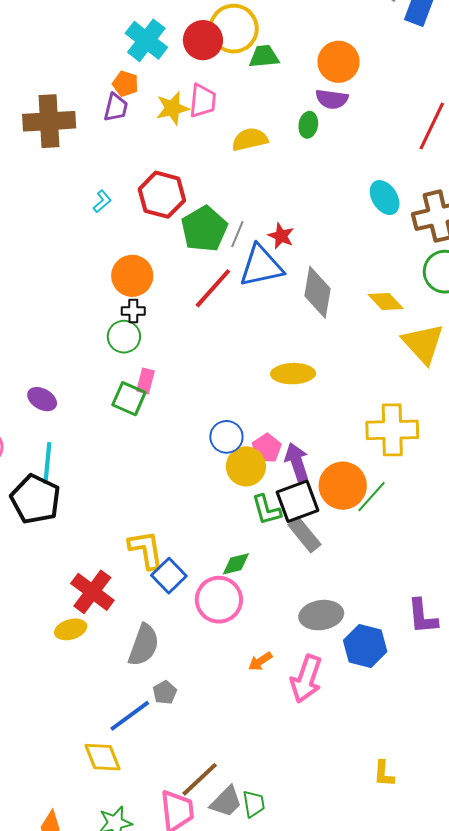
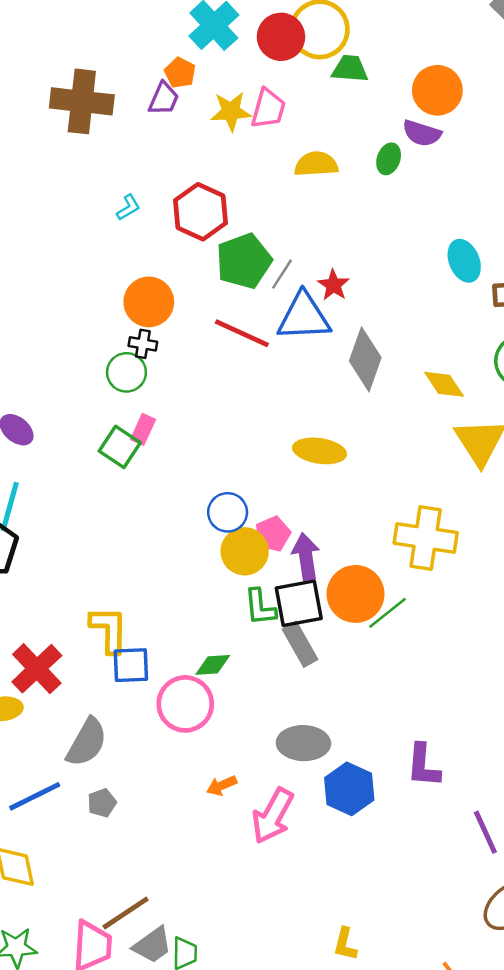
red line: (213, 288) -> (242, 333), turned 63
blue square: (169, 576) -> (131, 665), turned 32
blue line: (130, 716) -> (35, 796), moved

